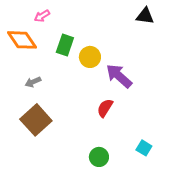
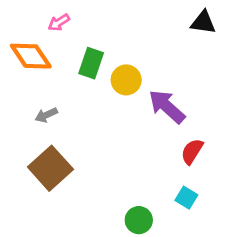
red semicircle: (105, 108) -> (192, 151), moved
cyan square: (144, 148) -> (186, 198), moved

